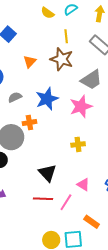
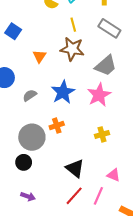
orange cross: (29, 123) -> (57, 126), moved
red line: (43, 199) -> (74, 196), turned -42

